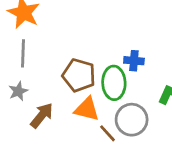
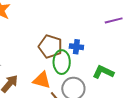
brown pentagon: (79, 75) -> (50, 46), moved

